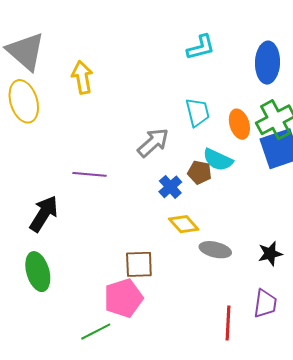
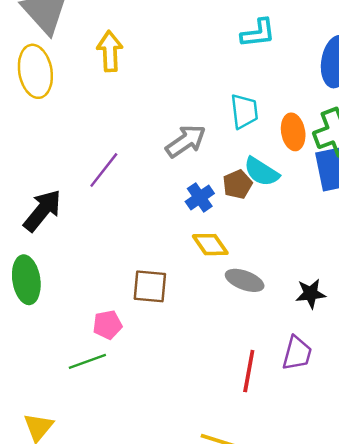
brown pentagon: (200, 172) -> (237, 184), turned 30
purple line: (90, 174) -> (104, 170), turned -64
pink pentagon: (123, 298) -> (107, 325), moved, size x0.6

